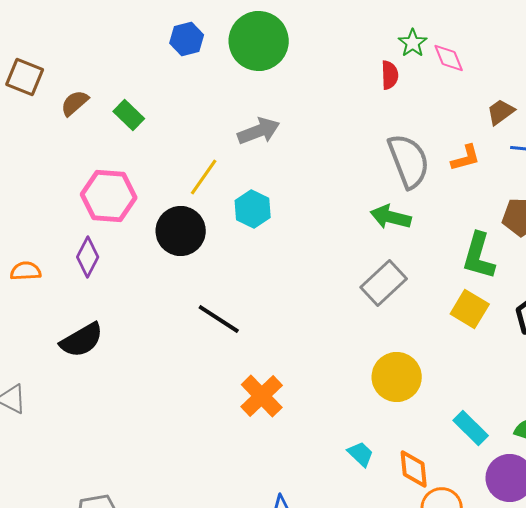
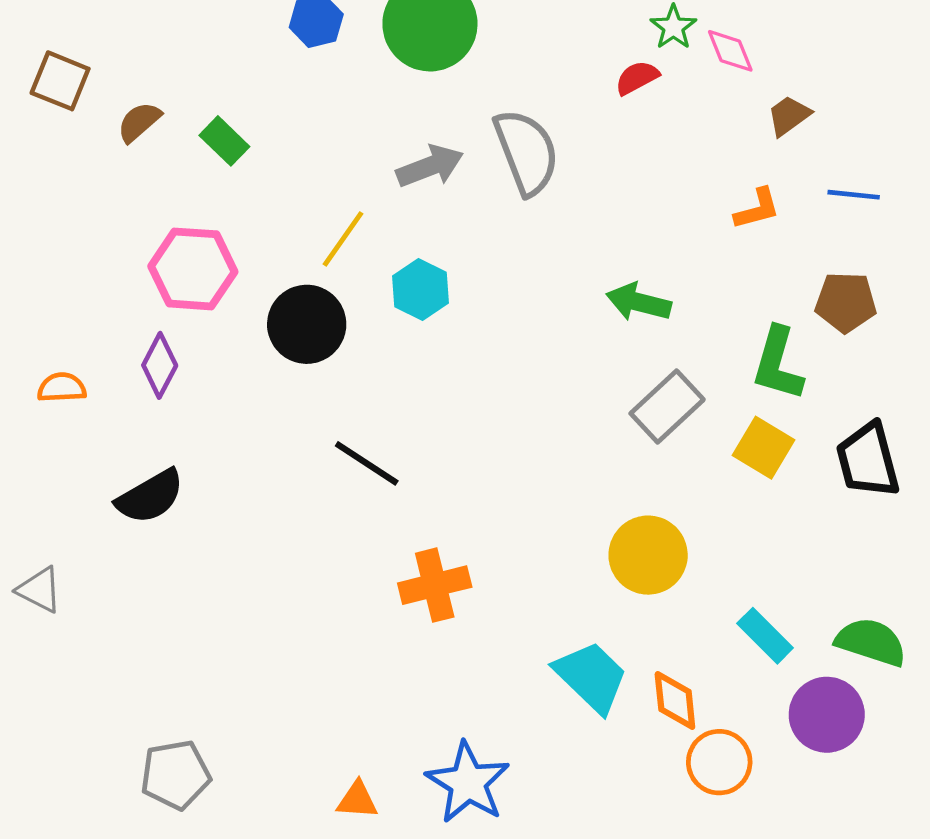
red semicircle: (390, 75) -> (637, 78), turned -116
brown trapezoid: (501, 112) -> (789, 116), moved
gray semicircle: (409, 161) -> (526, 152), moved
gray rectangle: (384, 283) -> (667, 406), moved
orange cross: (262, 396) -> (435, 585), turned 30
cyan trapezoid: (361, 454) -> (591, 677), size x1.8

